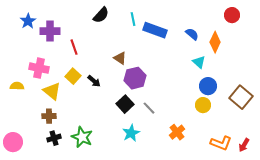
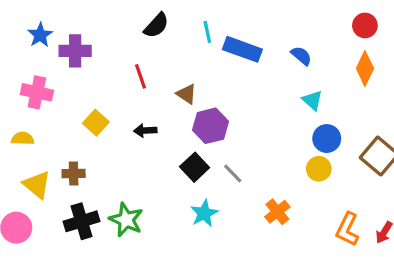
orange diamond: (215, 42) -> (365, 68), moved
red line: (74, 47) -> (140, 76), moved
pink cross: (39, 68) -> (37, 92), moved
yellow square: (73, 76) -> (96, 123), moved
black arrow: (94, 81) -> (145, 131), turned 136
yellow triangle: (52, 91) -> (37, 185), moved
brown cross: (49, 116) -> (74, 174), moved
black cross: (54, 138) -> (82, 221), size x1.5
orange L-shape: (221, 143) -> (347, 229), turned 95

